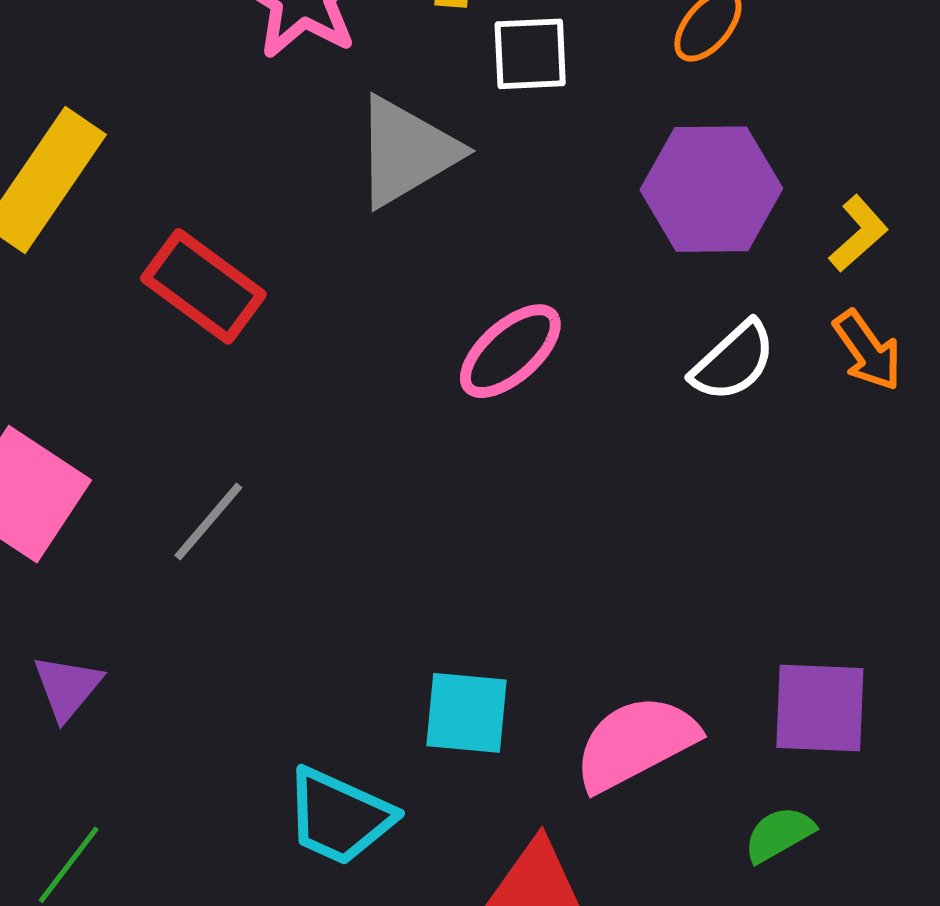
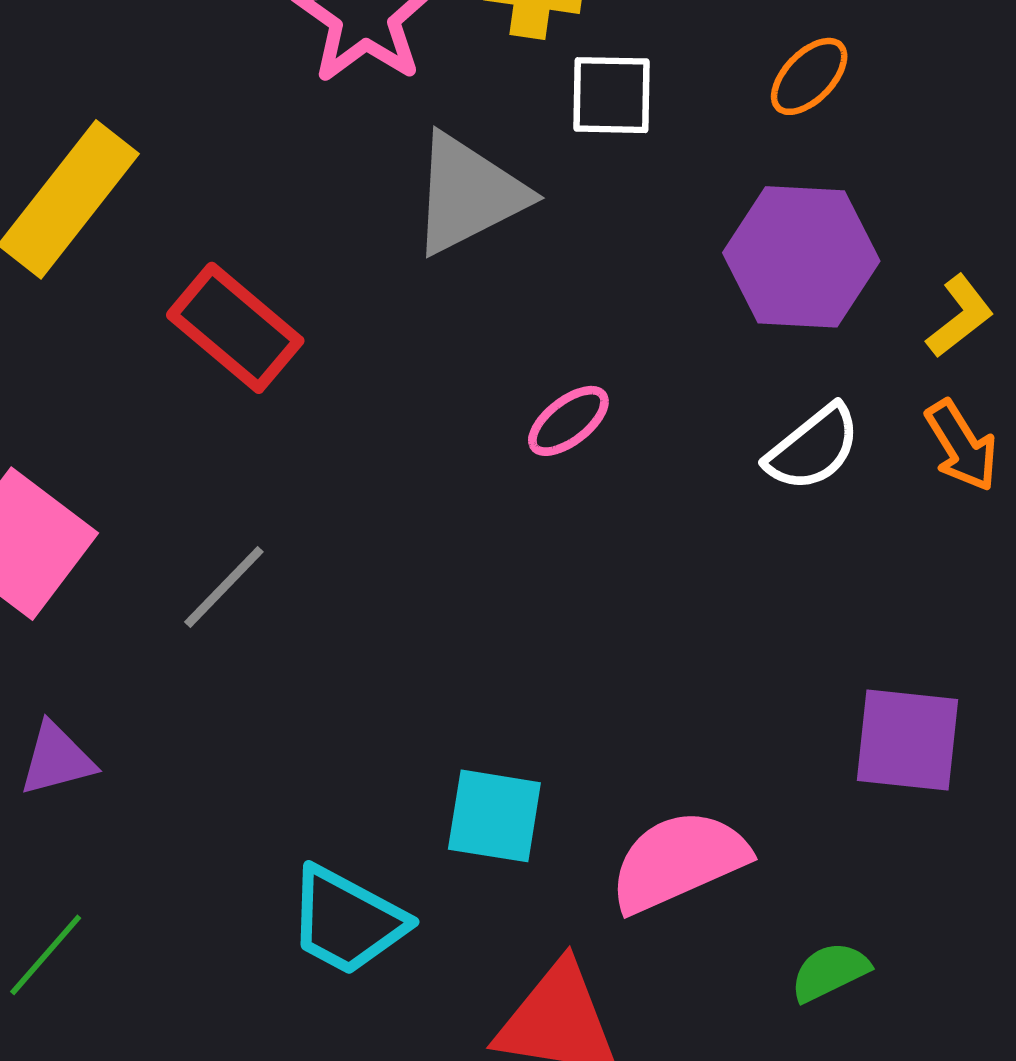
pink ellipse: (510, 351) -> (568, 421), size x0.7
purple triangle: (67, 687) -> (57, 759), turned 32
purple square: (820, 708) -> (907, 740), moved

